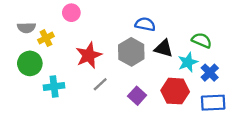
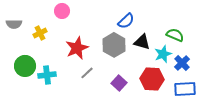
blue semicircle: (145, 24) -> (126, 21), turned 126
gray semicircle: (26, 28) -> (14, 24), moved
green circle: (30, 63) -> (25, 66), moved

